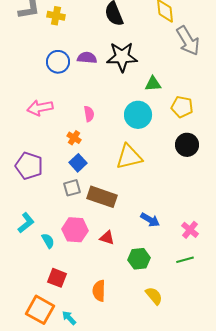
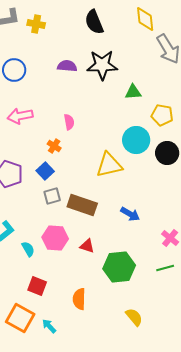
blue circle: (58, 62) -> (14, 70), moved
cyan circle: (138, 115) -> (136, 140), moved
blue square: (78, 163) -> (45, 171), moved
blue arrow: (150, 220) -> (130, 214), moved
green hexagon: (139, 259) -> (119, 267), size x1.4
yellow semicircle: (154, 296) -> (134, 317), moved

